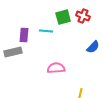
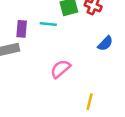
pink semicircle: (56, 68) -> (60, 69), turned -36

